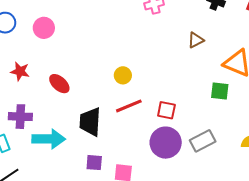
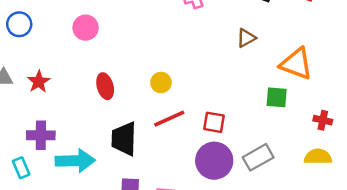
pink circle: (44, 28) -> (86, 28), moved
red star: (20, 71) -> (39, 82), turned 30
red ellipse: (59, 84) -> (105, 86), moved, turned 35

